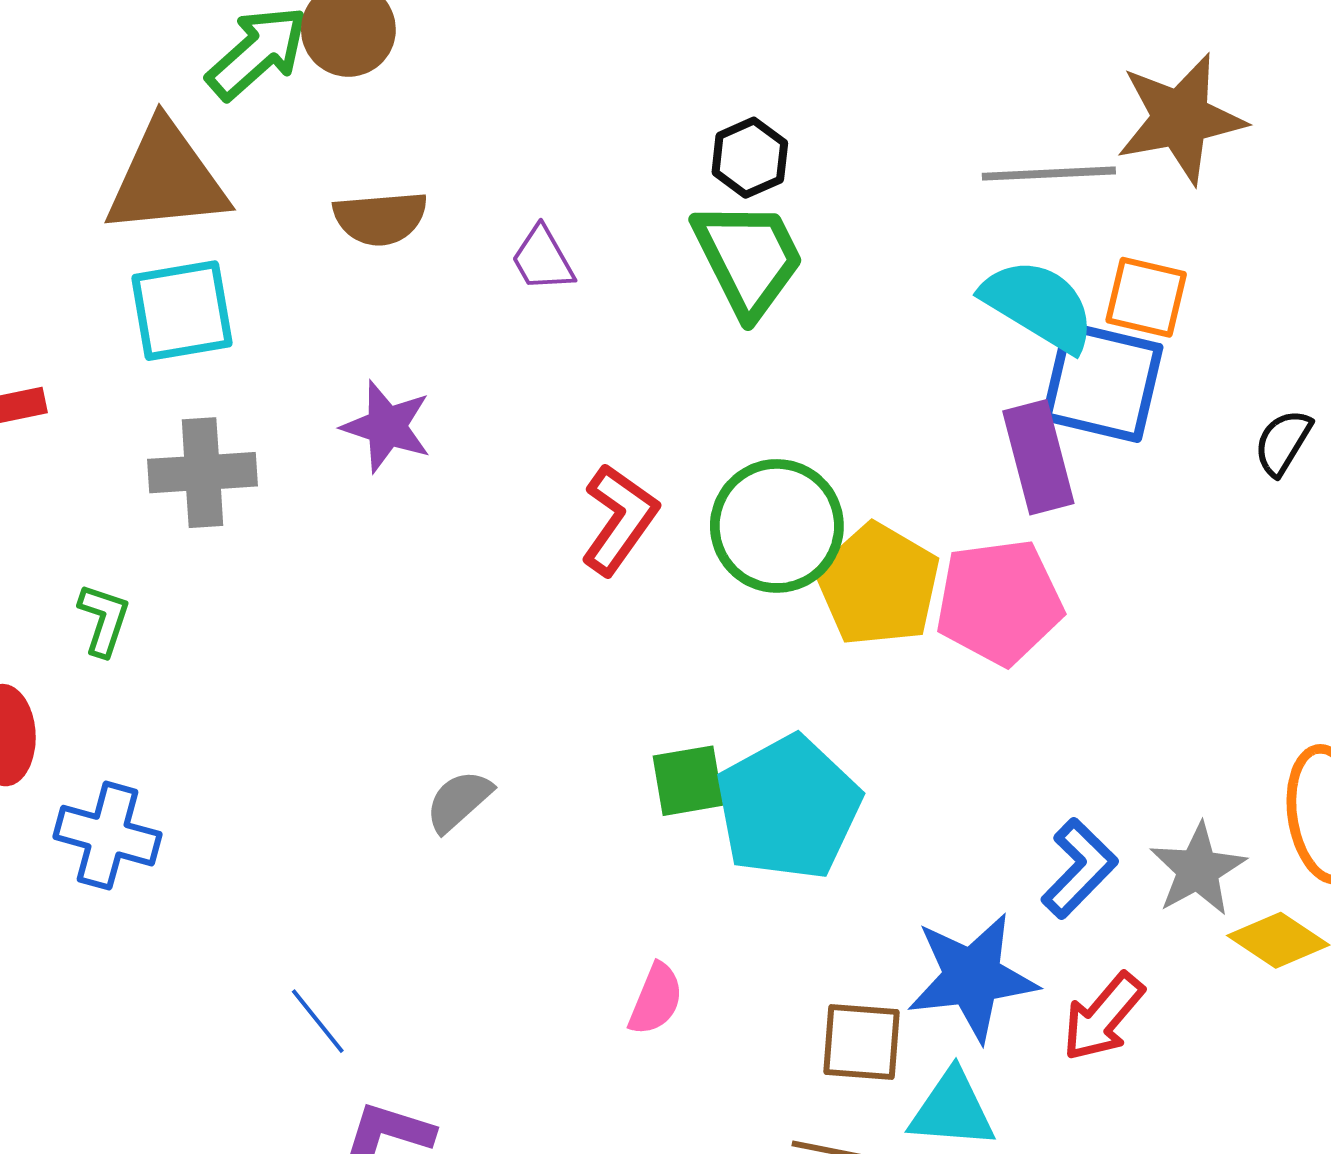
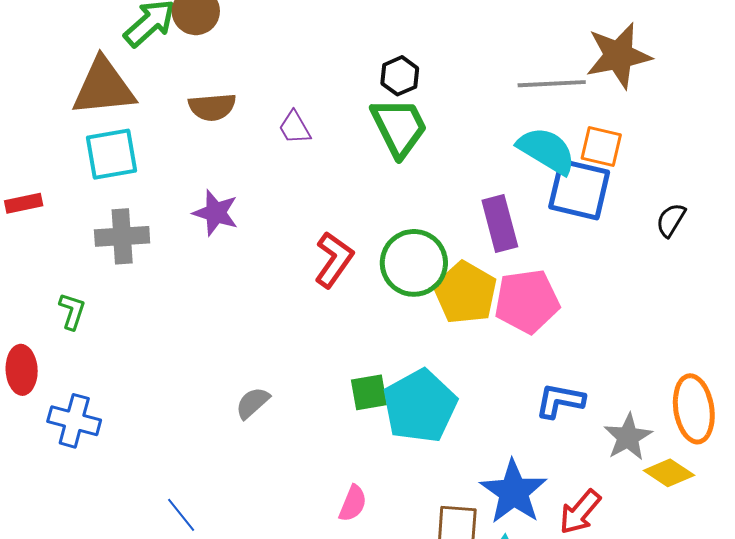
purple rectangle: (1038, 457) -> (500, 224), moved
blue L-shape: (1079, 868) -> (560, 401), moved, turned -123
blue star: (972, 977) -> (514, 492), turned -30

